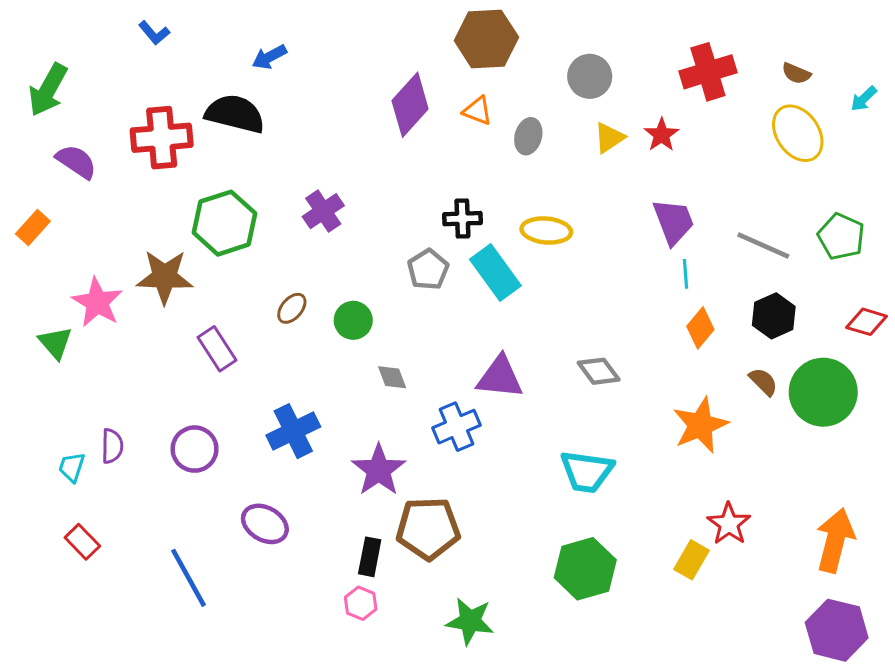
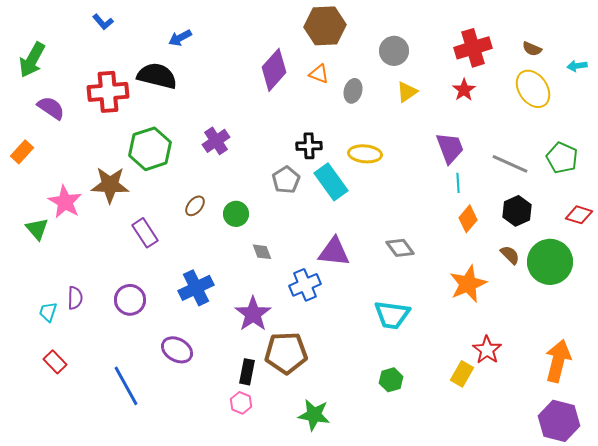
cyan arrow: (864, 99) -> (577, 66), turned 36
red star: (662, 135) -> (464, 90), moved
green hexagon: (585, 569) -> (391, 380), size x0.6

